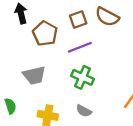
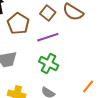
brown square: (78, 19) -> (48, 13), turned -35

